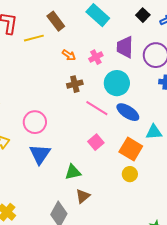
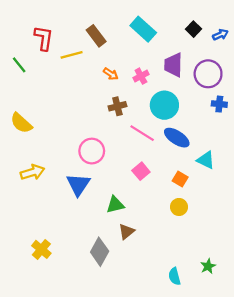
pink circle: (35, 122) -> (92, 151), moved
cyan triangle: (154, 132) -> (206, 160), turned 30
orange square: (131, 149) -> (180, 179), size x0.6

